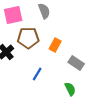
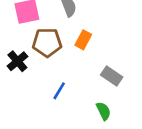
orange rectangle: (55, 45) -> (83, 40), moved

